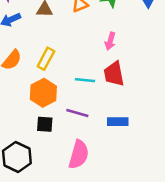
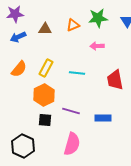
pink arrow: (110, 41) -> (97, 46), moved, turned 72
red trapezoid: (114, 74) -> (115, 80), moved
cyan line: (85, 80) -> (77, 73), moved

